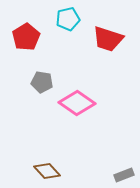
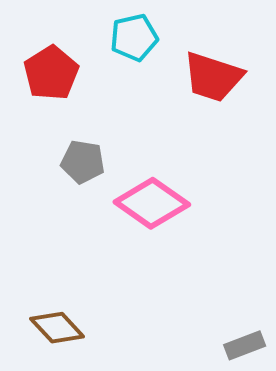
brown diamond: (47, 171) -> (57, 328), moved

